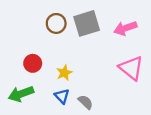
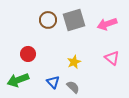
pink triangle: (131, 68) -> (112, 58), size x0.7
yellow star: (64, 73) -> (74, 62), moved

